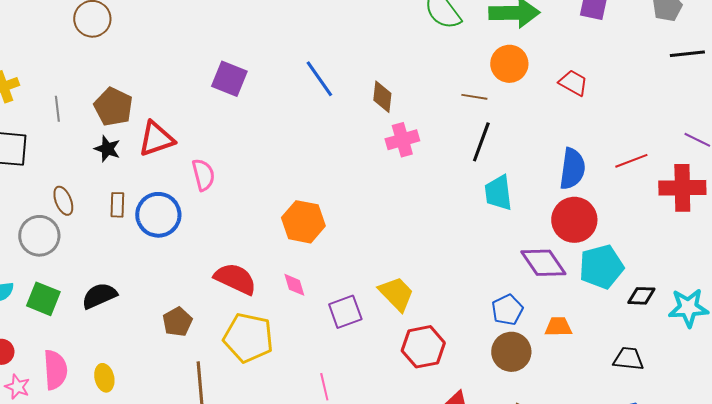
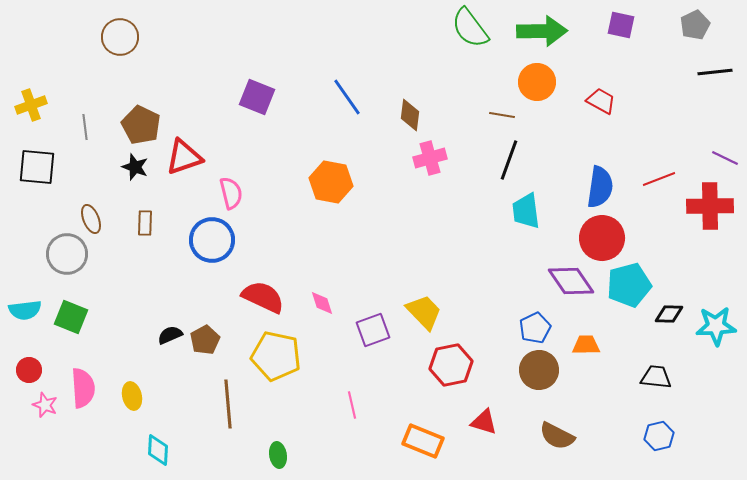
blue circle: (158, 215) -> (212, 240), moved
orange hexagon: (303, 222) -> (331, 182), moved
black semicircle: (99, 296) -> (170, 335), moved, size x0.7

